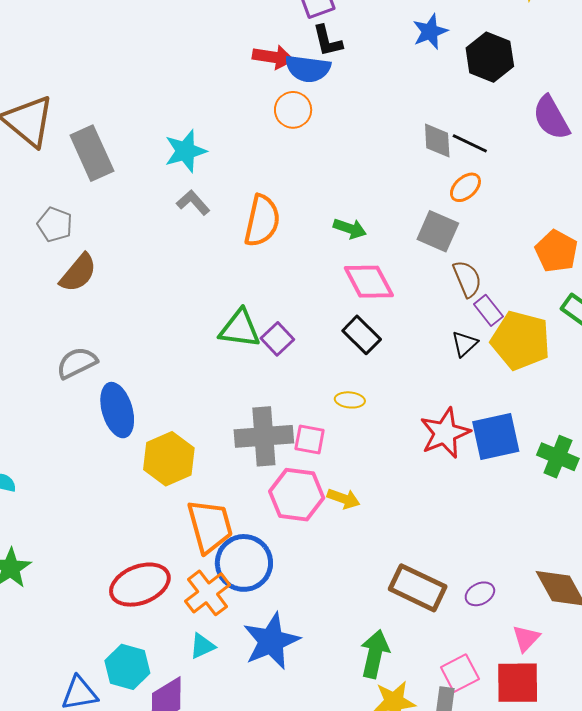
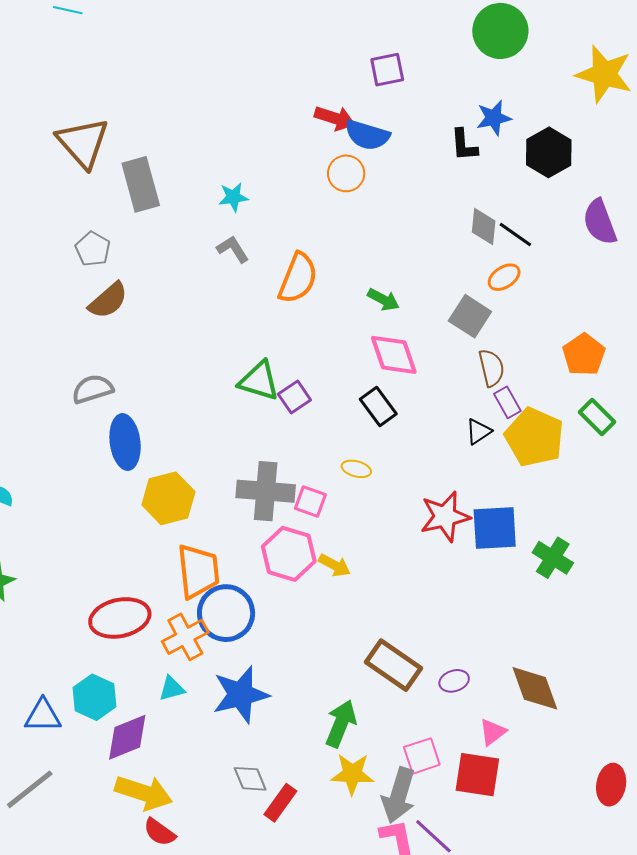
black L-shape: (327, 41) -> (464, 145), moved
cyan star: (185, 151) -> (233, 197), size x0.7

